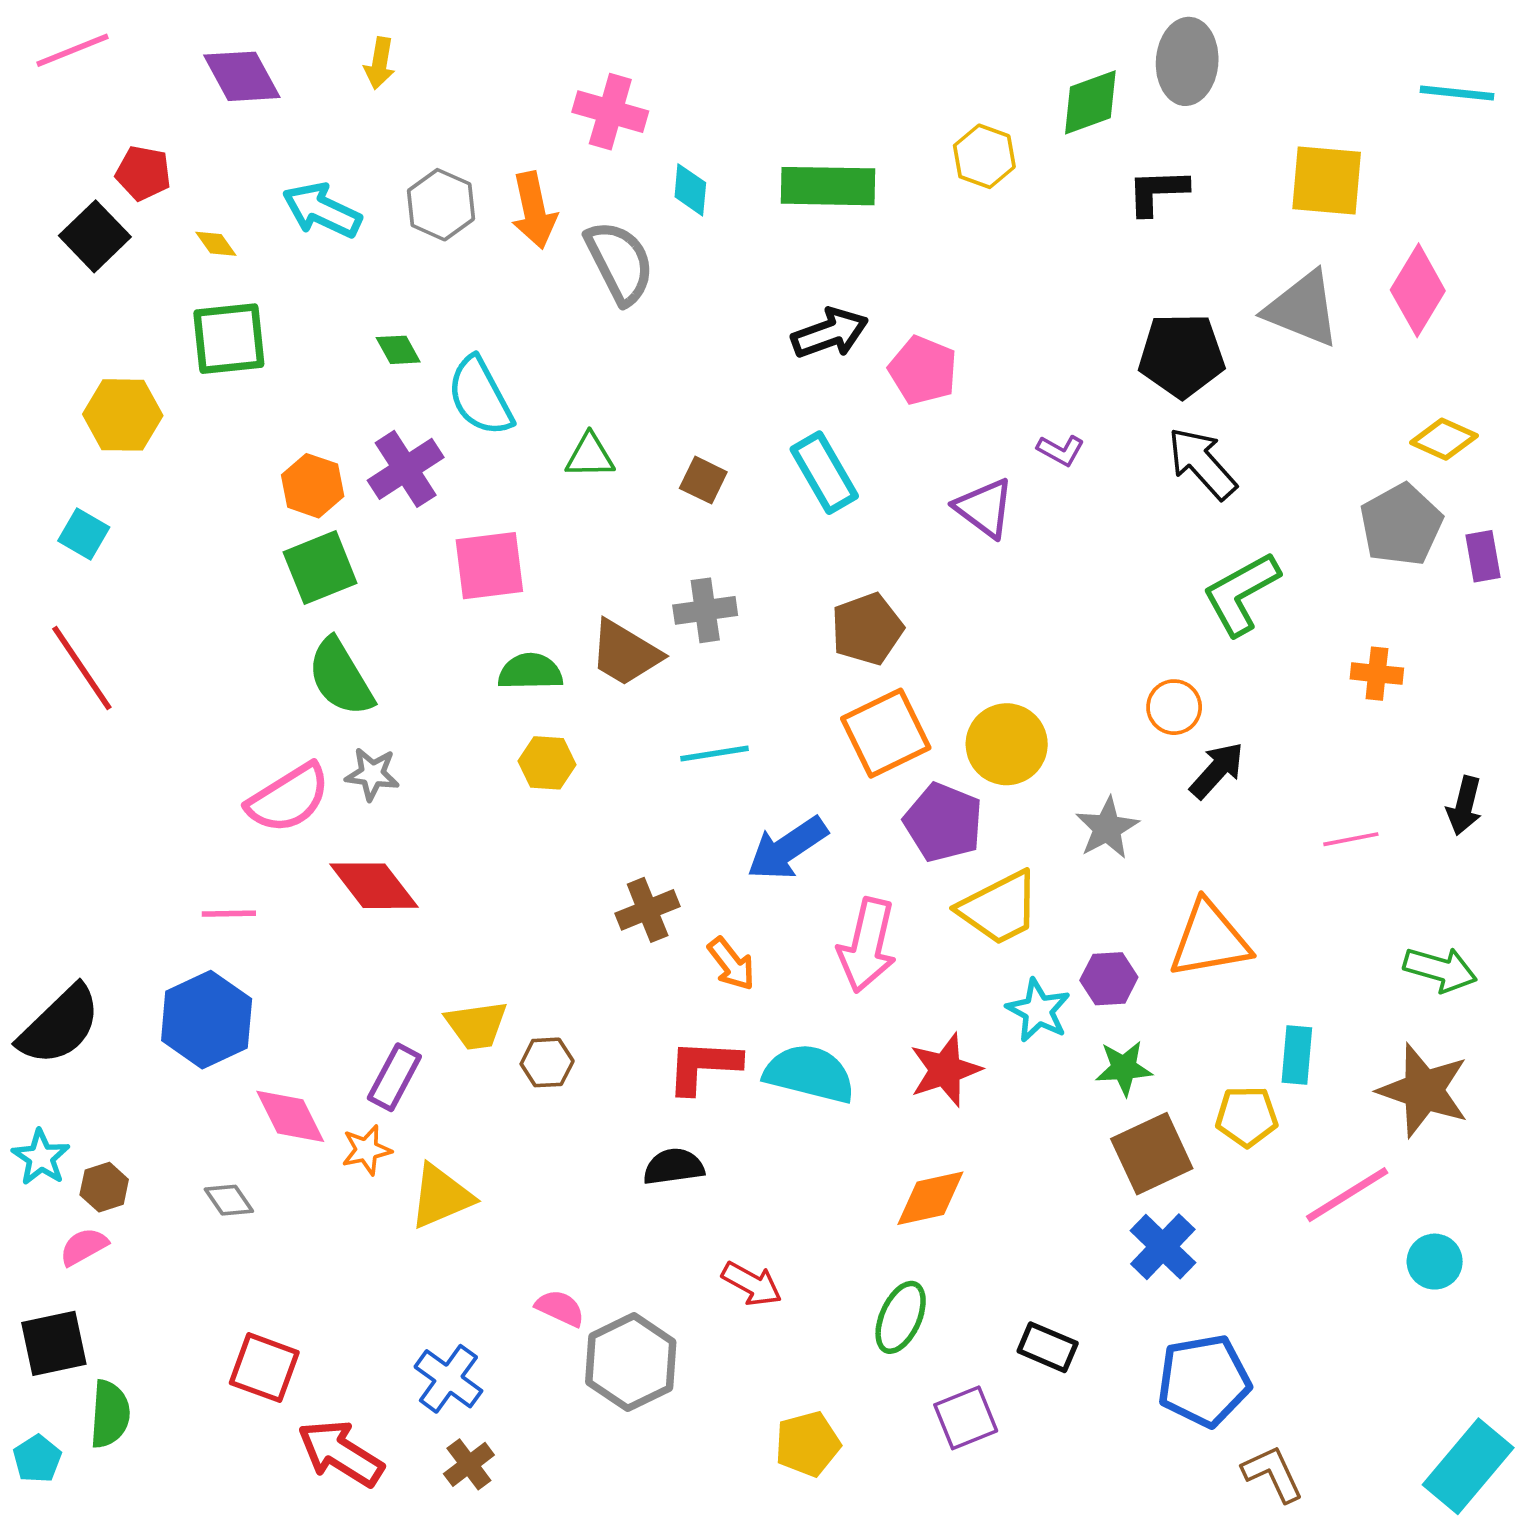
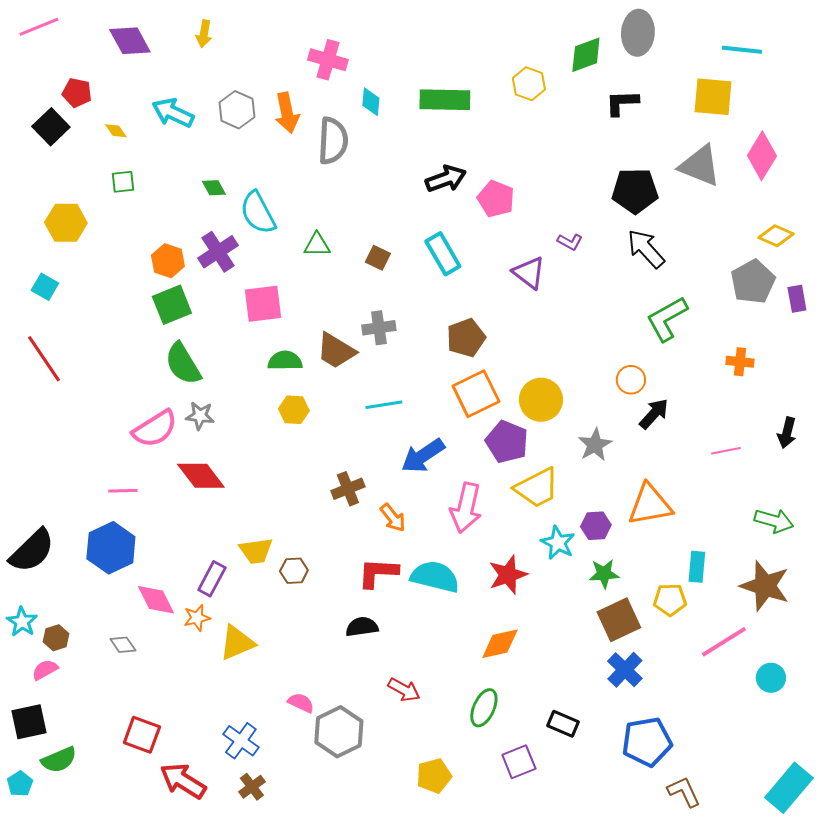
cyan line: (1457, 93) -> (742, 50), moved
gray semicircle: (620, 262) -> (333, 141), turned 30
green square: (229, 339) -> (123, 182), size x0.6
green semicircle: (110, 1414) -> (59, 760), turned 63

